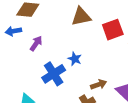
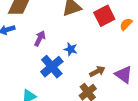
purple arrow: (36, 43) -> (40, 38), moved

